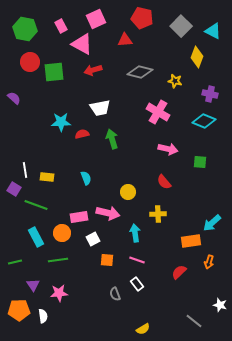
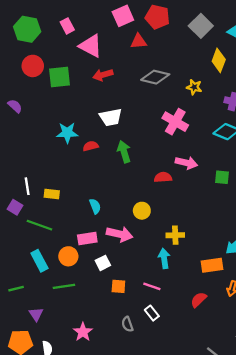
pink square: (96, 19) -> (123, 16), moved
cyan semicircle: (86, 178) -> (95, 206), moved
red semicircle: (164, 182) -> (163, 177), moved, turned 126
cyan arrow: (135, 233) -> (164, 259), moved
pink star: (59, 293) -> (83, 332), moved, turned -30

